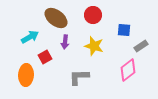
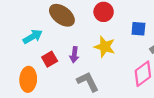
purple arrow: (65, 42) -> (74, 55), moved
gray L-shape: (79, 77) -> (88, 82), turned 65

